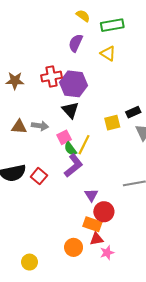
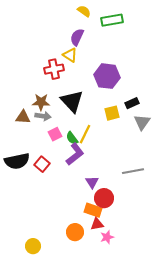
yellow triangle: (108, 53) -> (70, 55), moved
brown star: (15, 81) -> (41, 102), moved
purple hexagon: (74, 84) -> (107, 76), moved
black triangle: (70, 110) -> (72, 101), size x1.4
pink square: (64, 137) -> (55, 134), moved

